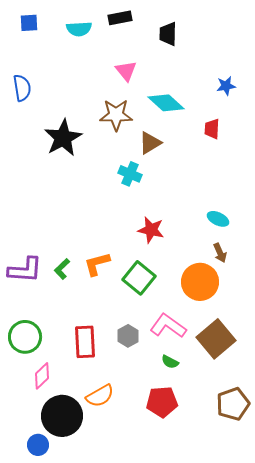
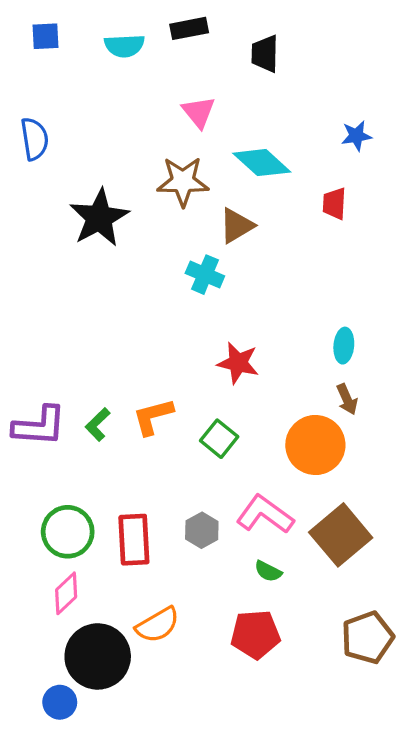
cyan ellipse: (218, 219) -> (344, 346), turned 70
green square: (139, 278) -> (219, 439), size x0.7
green circle: (25, 337) -> (68, 532), moved

